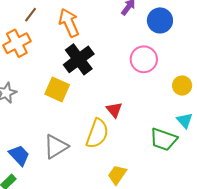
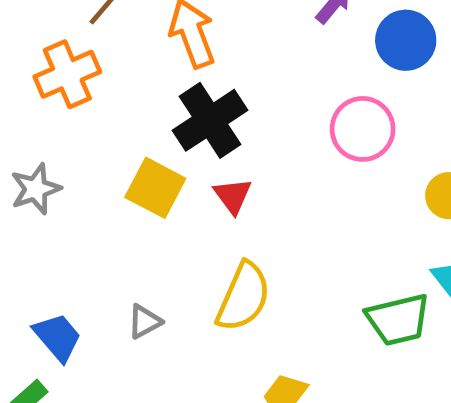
red triangle: (114, 110) -> (233, 196), moved
green trapezoid: (164, 139) -> (398, 320), turned -36
gray triangle: (56, 147) -> (145, 322), size x0.6

